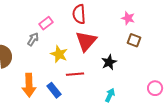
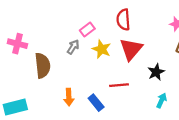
yellow star: (59, 54) -> (102, 49), moved
orange arrow: (29, 85) -> (69, 97), size x0.7
cyan arrow: (110, 95) -> (162, 100), moved

